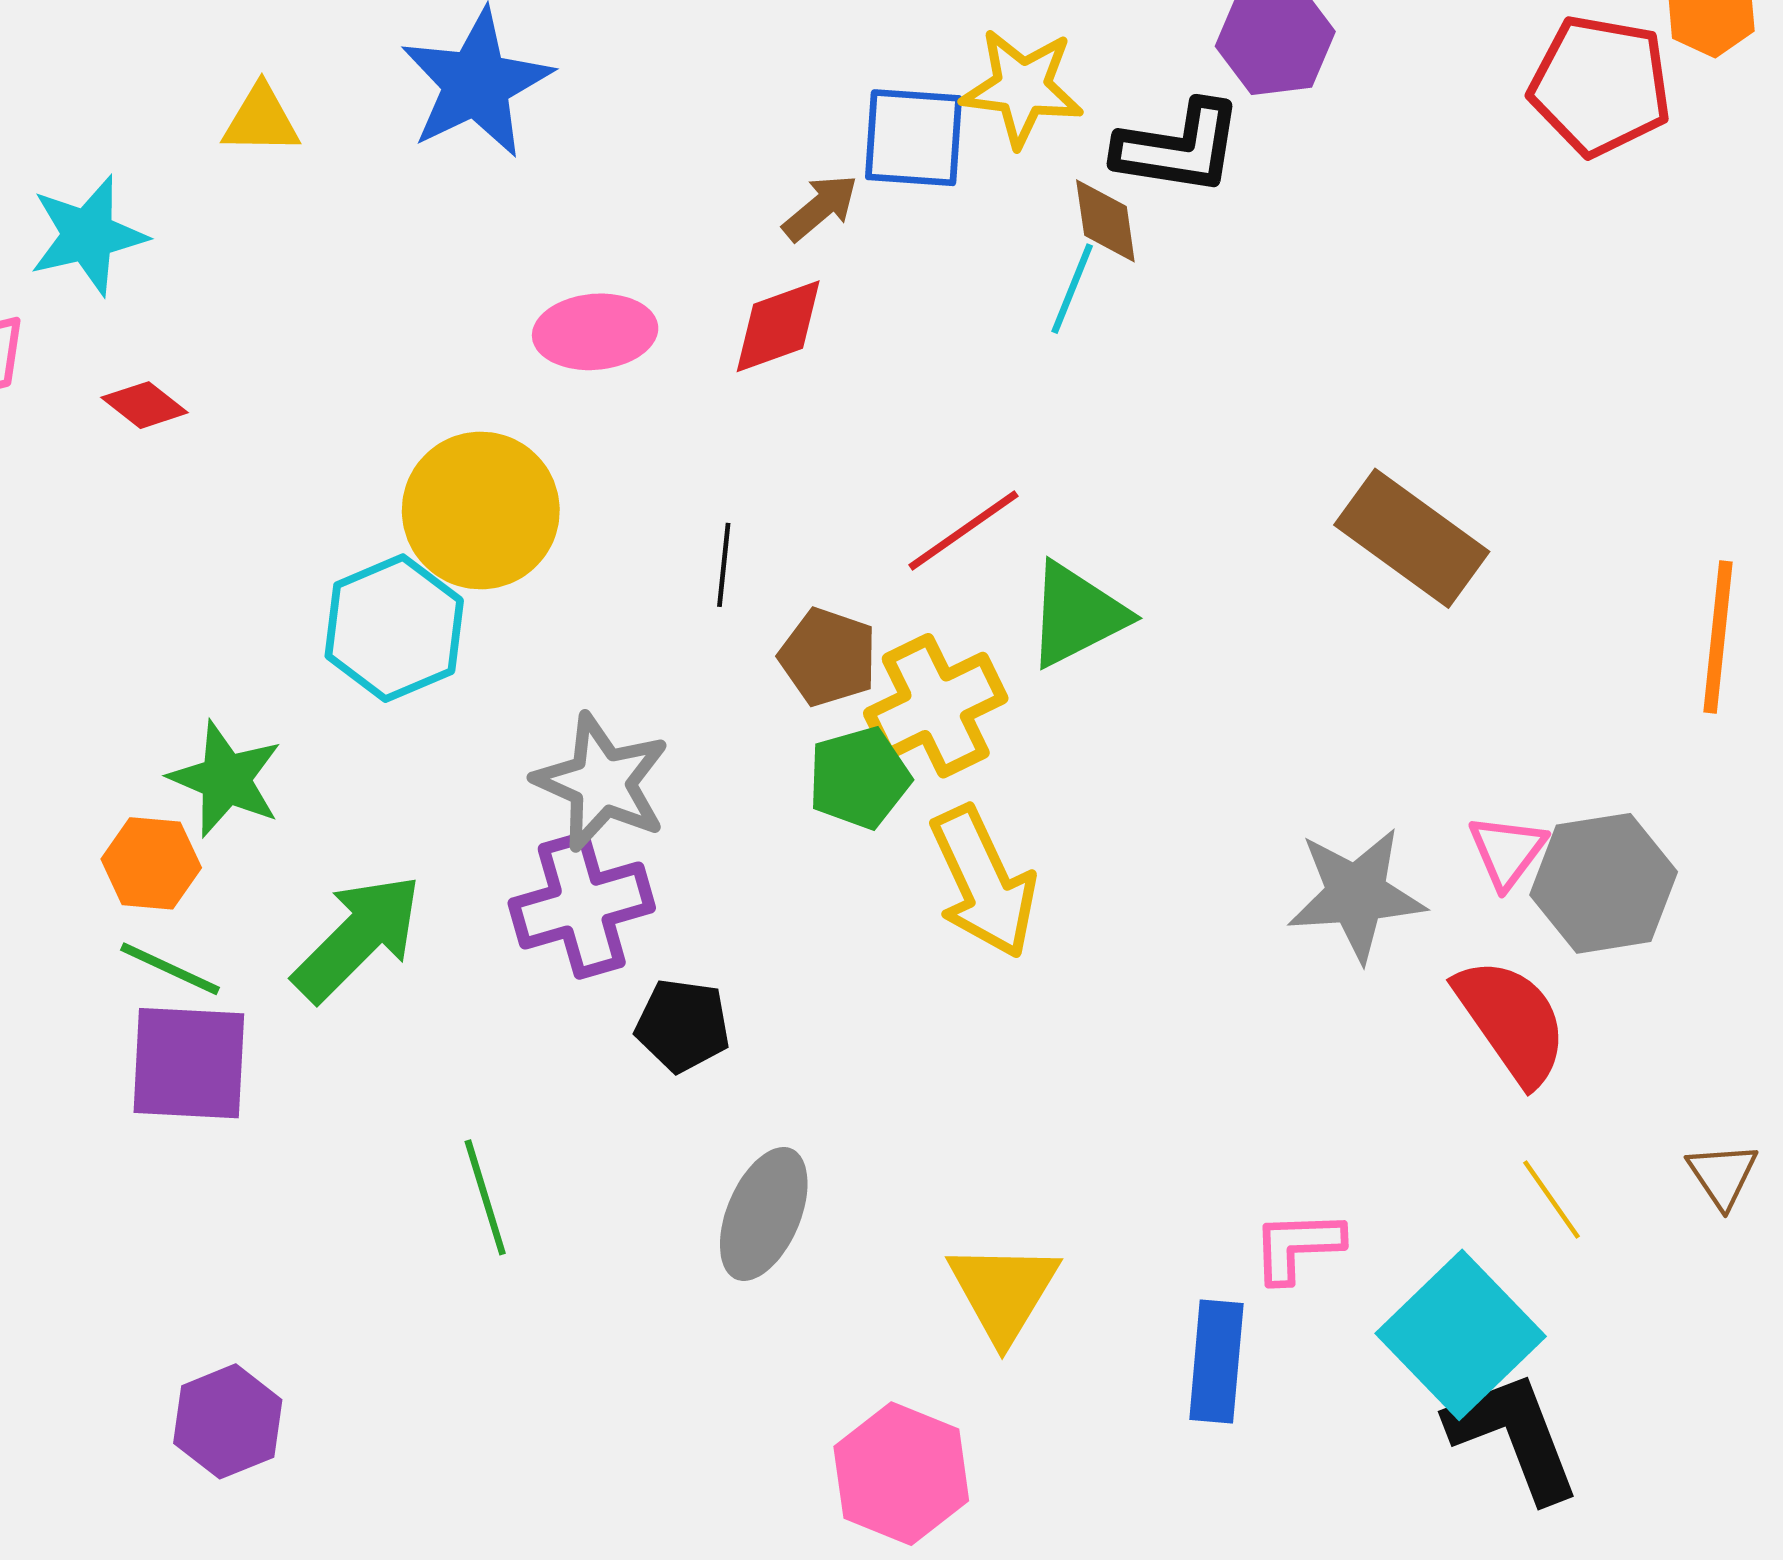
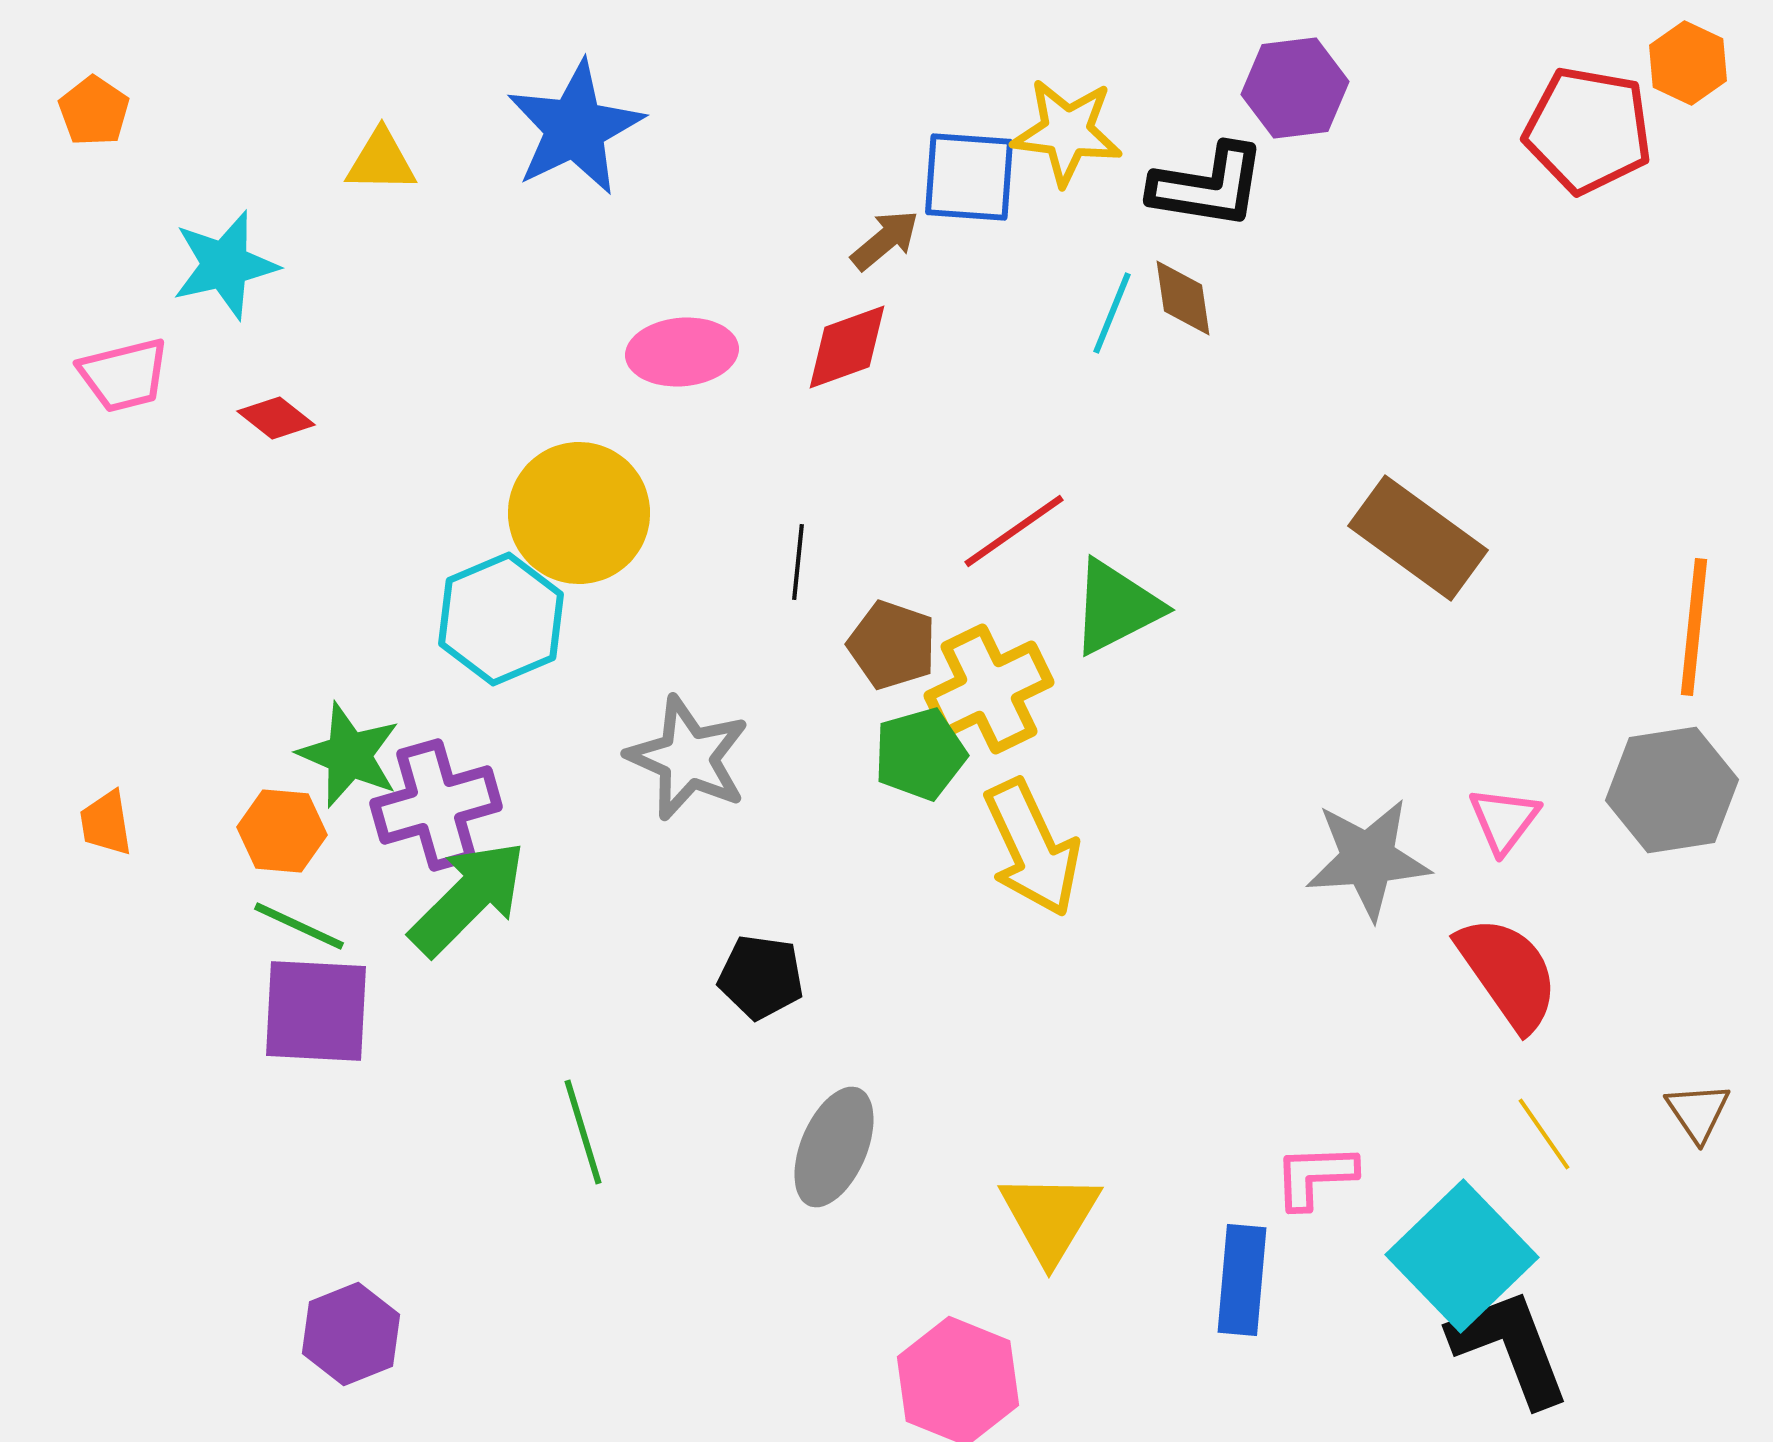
brown diamond: (1105, 221) -> (1183, 298), moved
gray hexagon: (1604, 883) -> (1672, 790), moved
purple cross: (582, 906) -> (436, 805), moved

